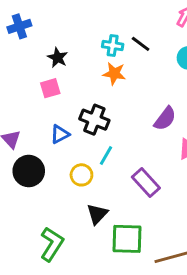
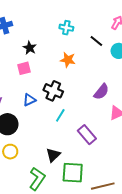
black line: (141, 44) -> (96, 41), moved
cyan cross: (113, 45) -> (66, 28), moved
yellow circle: (81, 175) -> (10, 152), moved
green L-shape: (52, 244) -> (37, 179), moved

